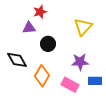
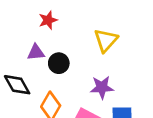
purple triangle: (29, 28) -> (36, 52), moved

